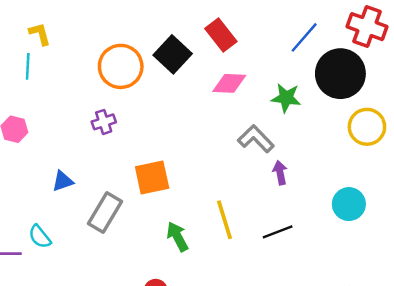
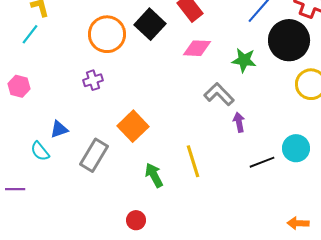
cyan line: (28, 66) -> (30, 34), turned 35
orange square: (152, 177) -> (133, 126), turned -32
black line: (278, 232) -> (262, 162), moved
cyan semicircle: (40, 237) -> (40, 151), moved

